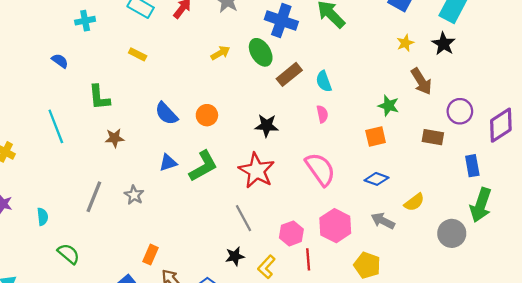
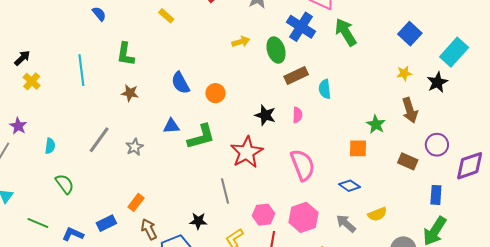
yellow rectangle: (138, 54) -> (166, 16), moved
pink semicircle: (322, 114) -> (297, 115), moved
black star: (235, 256) -> (198, 221), moved

